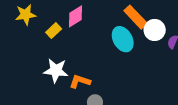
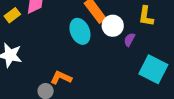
orange L-shape: (80, 81) -> (61, 78), moved

